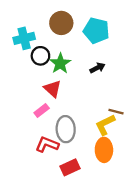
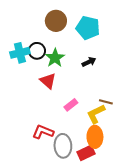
cyan cross: (24, 38) -> (20, 53), moved
pink rectangle: (42, 111) -> (71, 105), moved
gray ellipse: (66, 129) -> (63, 146), moved
red rectangle: (70, 167) -> (86, 153), moved

